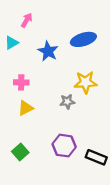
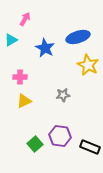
yellow star: (86, 82) -> (88, 65), moved, turned 30
green square: (20, 152) -> (35, 144), moved

